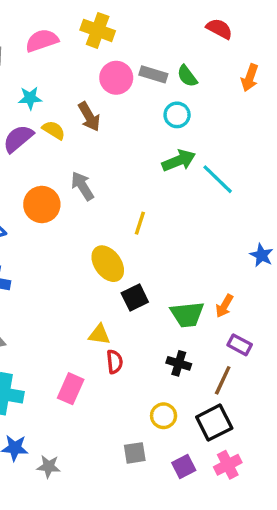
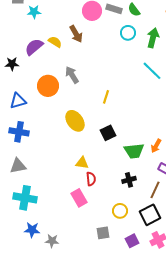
cyan star: (30, 98) -> (34, 12), moved
green arrow: (179, 161) -> (153, 38), moved, turned -54
yellow ellipse: (108, 264) -> (75, 121), moved
black square: (135, 297) -> (108, 133), moved
black cross: (179, 363) -> (129, 180), turned -32
pink rectangle: (71, 389) -> (79, 198), moved, turned -54

